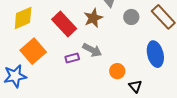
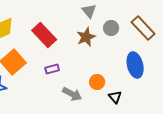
brown star: (93, 18) -> (86, 37), moved
gray arrow: (92, 50) -> (72, 94), moved

